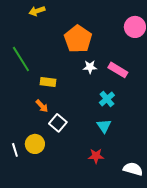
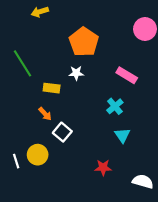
white star: (90, 67) -> (76, 73), moved
cyan triangle: (104, 126) -> (122, 135), moved

